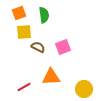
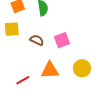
yellow square: (24, 32) -> (12, 29), moved
yellow circle: (84, 89) -> (82, 68), moved

